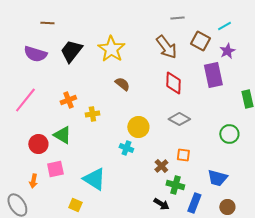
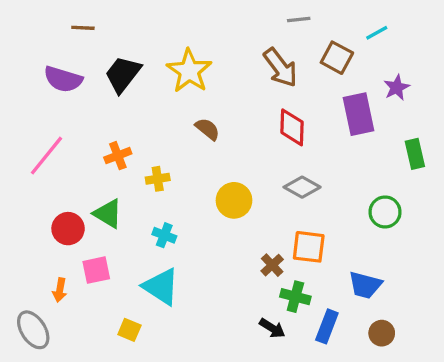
purple star: (227, 51) -> (397, 88), moved
cyan cross: (126, 148) -> (164, 235), moved
orange square: (183, 155) -> (309, 247), size x1.5

